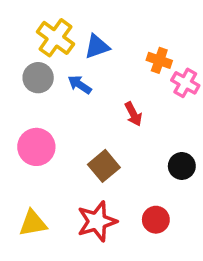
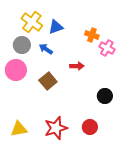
red arrow: (133, 114) -> (77, 66), turned -64
pink circle: (36, 147) -> (16, 70), moved
brown square: (104, 166) -> (48, 81), moved

